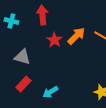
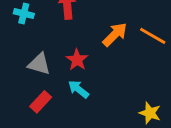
red star: (54, 40) -> (77, 60), moved
cyan arrow: (50, 92) -> (78, 89), moved, turned 70

